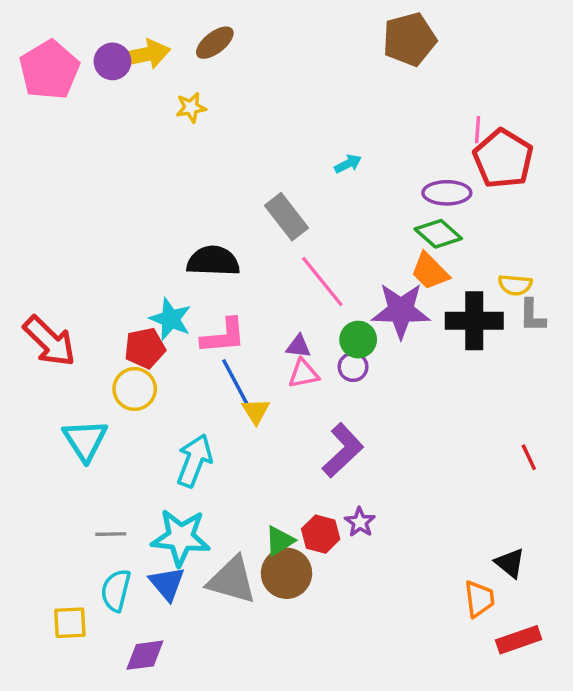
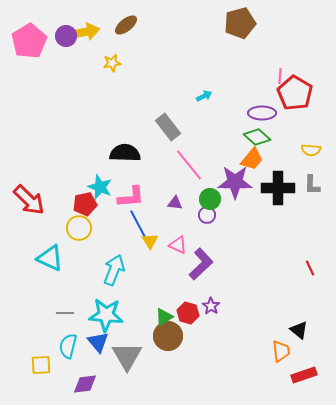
orange trapezoid: (430, 271) -> (252, 159), turned -95
yellow semicircle: (515, 285) -> (311, 150), moved
pink triangle: (304, 374) -> (178, 245), moved, turned 36
cyan triangle: (85, 440) -> (50, 258), turned -32
gray triangle: (232, 580) -> (127, 356), moved, turned 44

